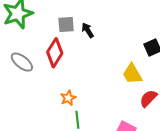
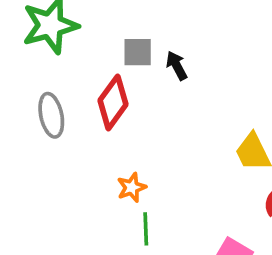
gray ellipse: (22, 62) -> (51, 115), turned 35

